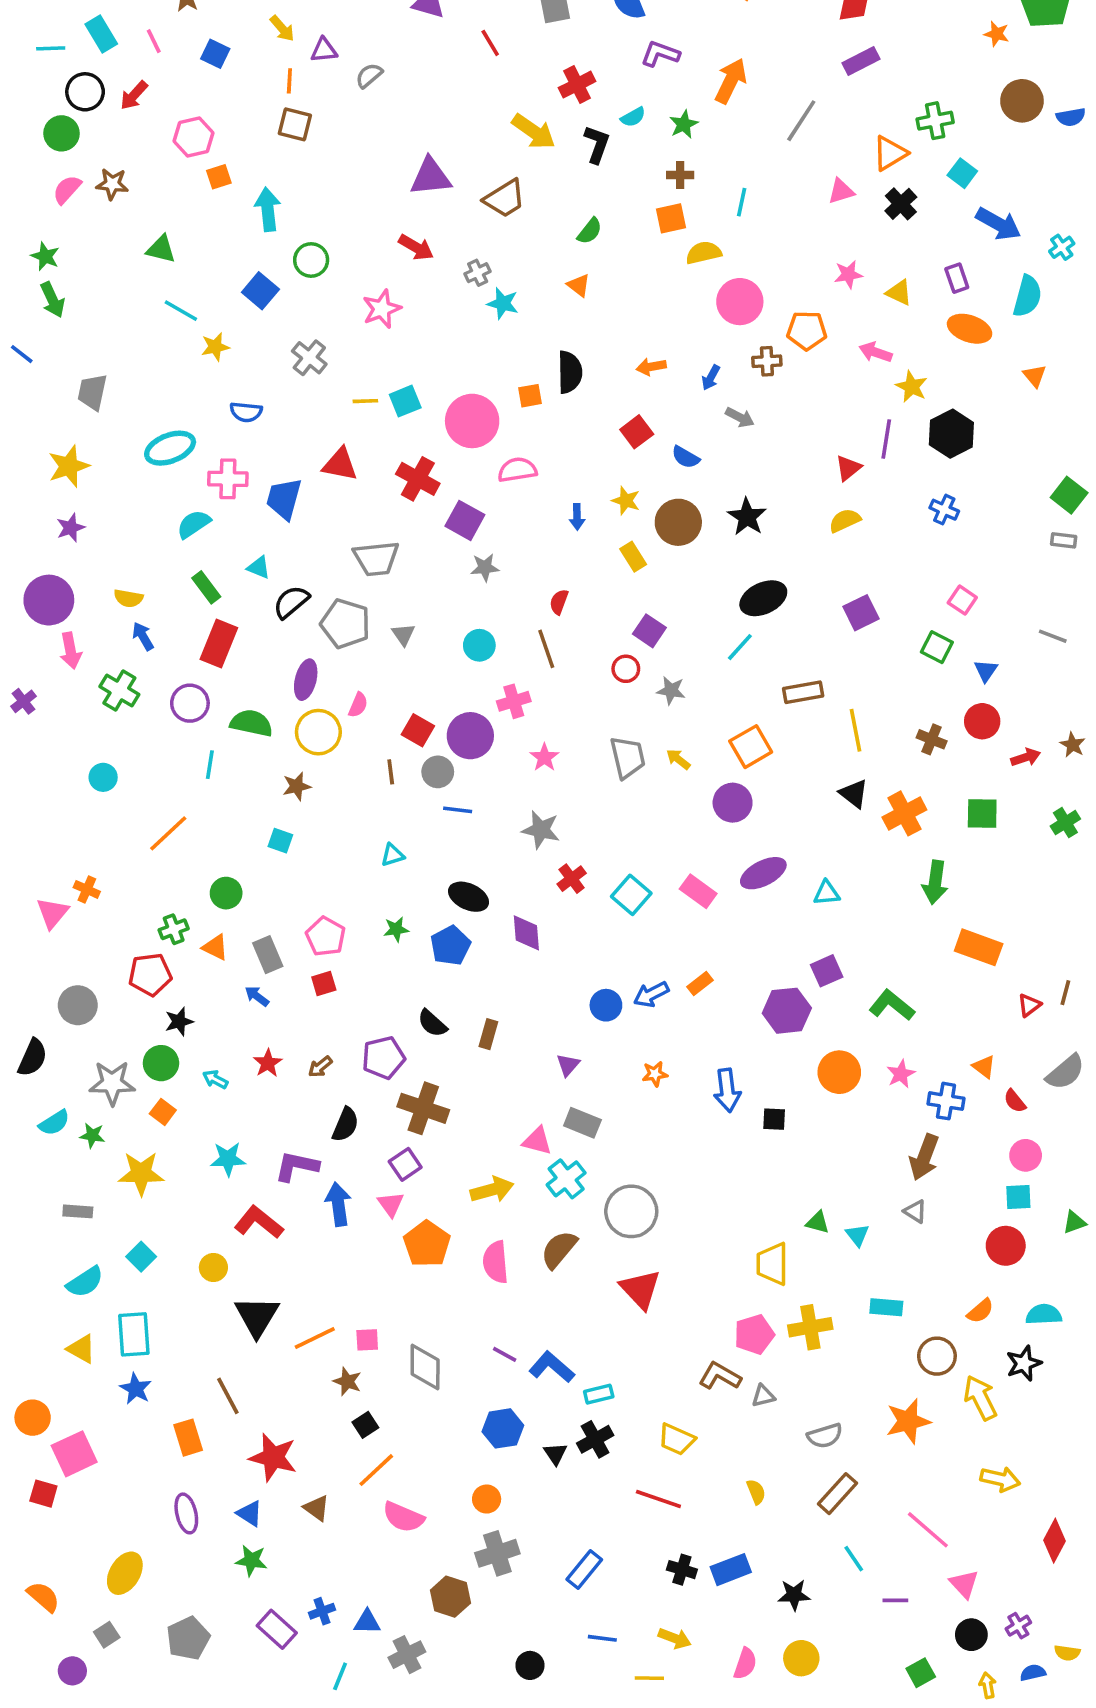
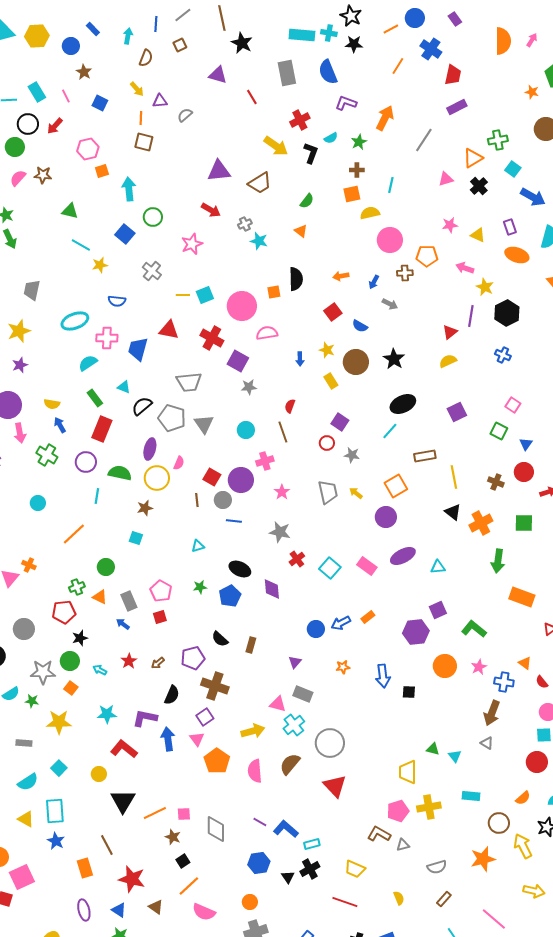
gray triangle: (403, 634) -> (204, 424), size x1.5
brown rectangle: (837, 1494) -> (444, 899), size x0.7

